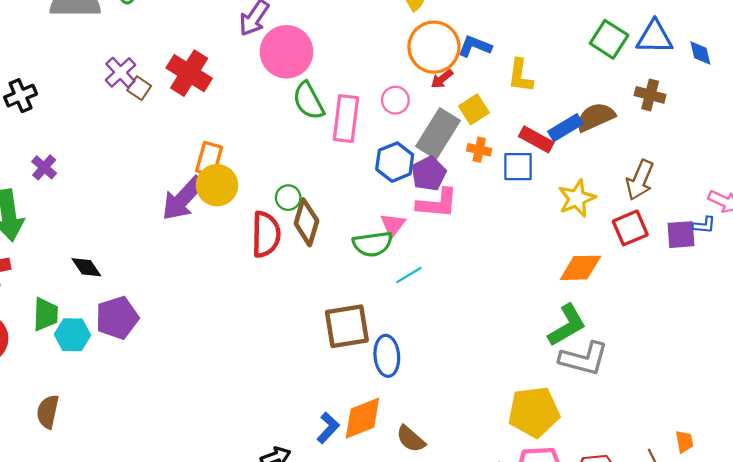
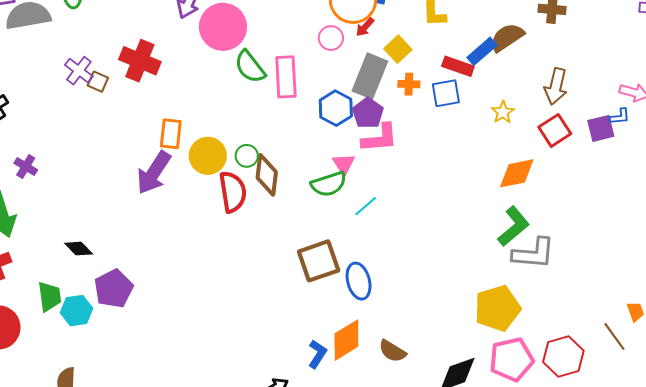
pink circle: (395, 100) -> (331, 38), moved
yellow circle: (217, 185) -> (208, 156), moved
yellow star: (577, 198) -> (503, 112), size x0.7

